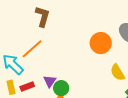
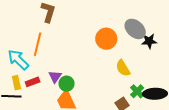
orange line: (32, 49) -> (38, 44), turned -35

